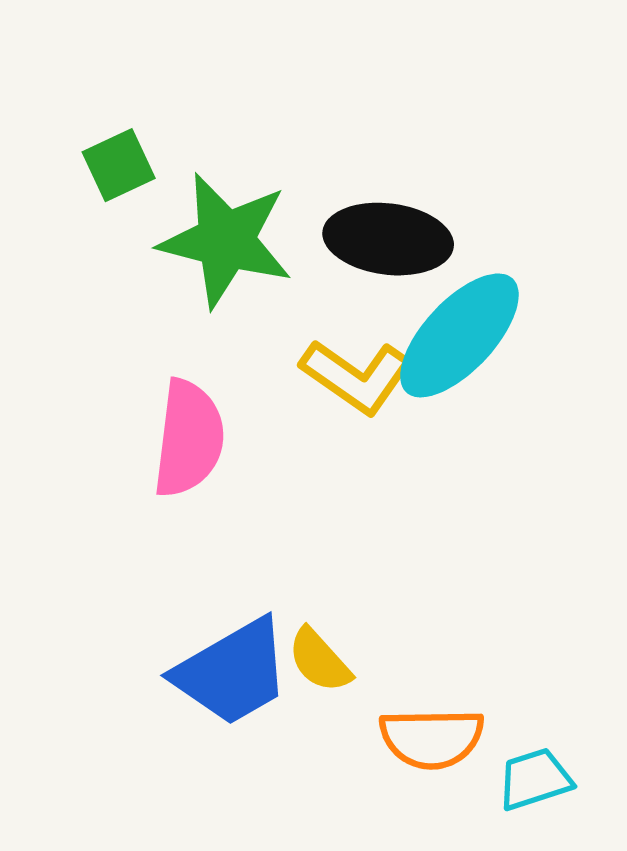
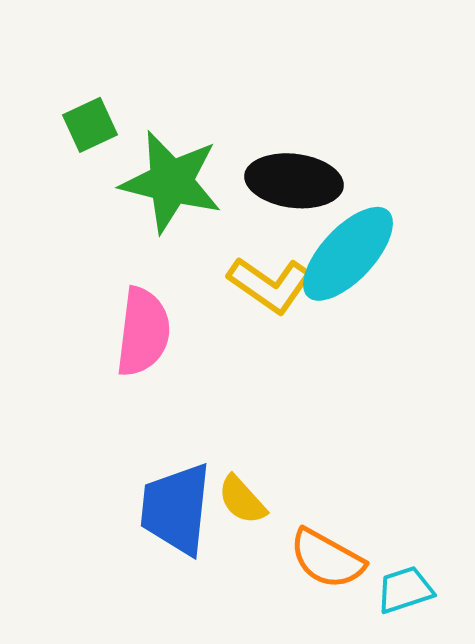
blue trapezoid: (232, 672) -> (176, 509), turned 126
orange semicircle: (432, 738) -> (327, 559), turned 30

